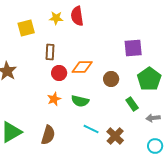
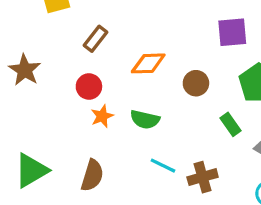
brown rectangle: (50, 52) -> (96, 39), turned 35
red circle: (59, 73) -> (89, 86), moved
brown cross: (115, 136) -> (203, 177), turned 30

